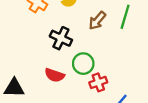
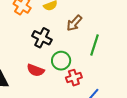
green line: (125, 17) -> (94, 45), moved

